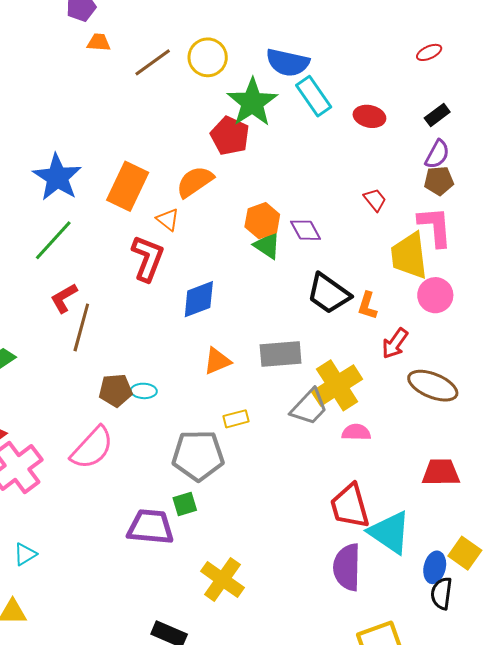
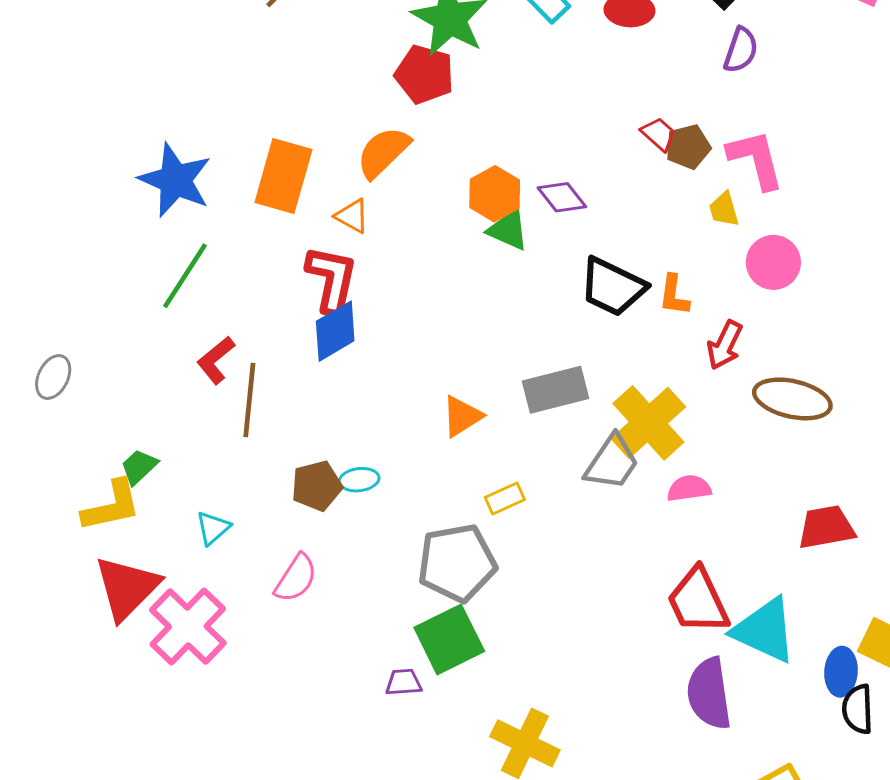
brown pentagon: (439, 181) -> (688, 147), moved
yellow trapezoid: (409, 256) -> (724, 209), size x0.5
blue diamond: (199, 299) -> (335, 331), moved
pink semicircle: (92, 448) -> (296, 578), size x0.7
green square: (185, 504) -> (449, 639), size x1.8
purple trapezoid: (151, 527) -> (404, 682), size x0.5
cyan triangle: (25, 554) -> (213, 528), moved

